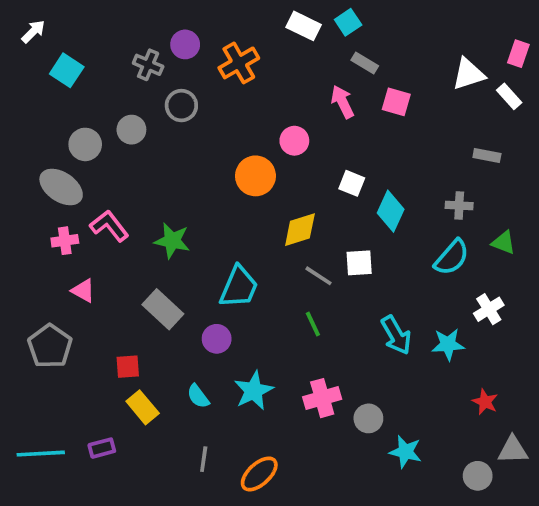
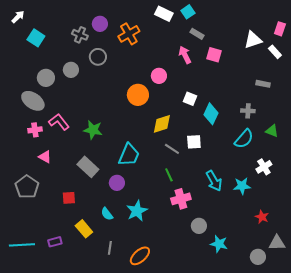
pink cross: (322, 398) -> (181, 199), moved
yellow rectangle: (143, 407) -> (84, 229), moved

